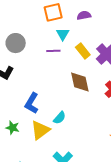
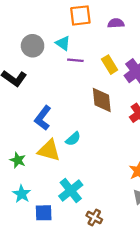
cyan triangle: (63, 34) -> (63, 43), moved, turned -32
green star: (13, 128) -> (18, 160), moved
yellow triangle: (40, 130) -> (49, 150), turned 45

